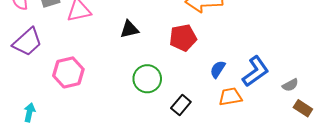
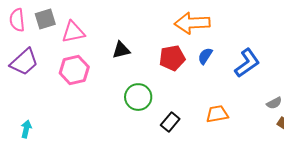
blue semicircle: (218, 69) -> (205, 56), moved
blue L-shape: (256, 71) -> (247, 63), moved
pink hexagon: (68, 72) -> (74, 70), moved

